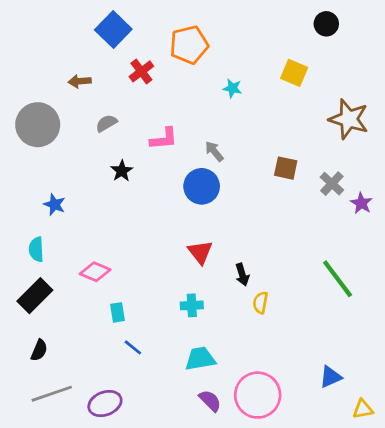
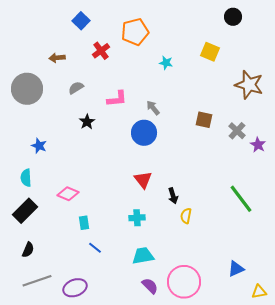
blue square: (113, 29) -> (81, 21), size x0.7

